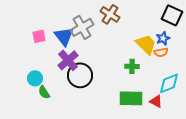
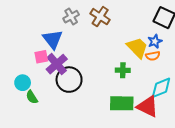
gray cross: (82, 27) -> (71, 17), moved, size x0.7
pink square: (39, 36) -> (41, 57), moved
red triangle: (156, 101) -> (148, 106), size x1.6

